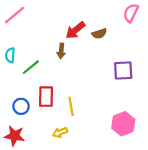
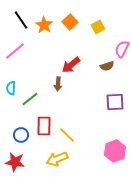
brown semicircle: (99, 34) -> (107, 66), moved
yellow line: (71, 106) -> (67, 135), turned -36
yellow arrow: (60, 132) -> (57, 159), size x1.5

